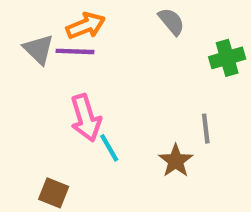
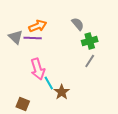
green cross: (227, 58) -> (90, 41), moved
gray line: (206, 129) -> (90, 61), moved, turned 40
brown star: (176, 161) -> (62, 92), moved

